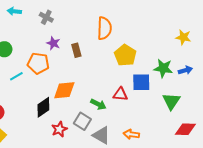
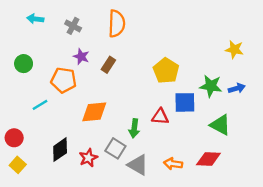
orange semicircle: (104, 28) -> (117, 24), moved
brown rectangle: (76, 50) -> (108, 65), turned 48
cyan line: (16, 76) -> (40, 105), moved
green triangle: (171, 101) -> (220, 125), turned -36
green arrow: (98, 104) -> (134, 128), turned 70
black diamond: (43, 107) -> (60, 150), moved
red diamond: (185, 129) -> (208, 159), moved

